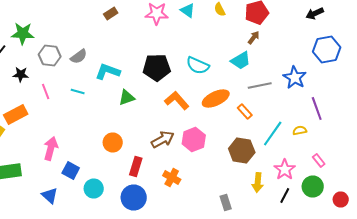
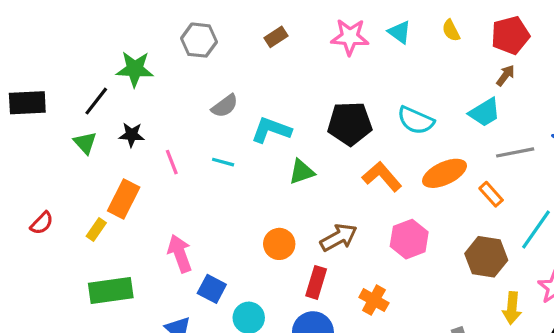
gray hexagon: (50, 56) -> (199, 40), moved
orange rectangle: (16, 114) -> (124, 199), turned -35
brown arrow: (163, 140) -> (339, 238), moved
pink arrow: (51, 148) -> (180, 254), turned -35

